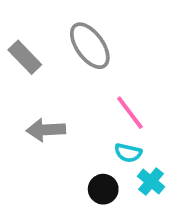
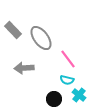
gray ellipse: (90, 46) -> (41, 38), moved

